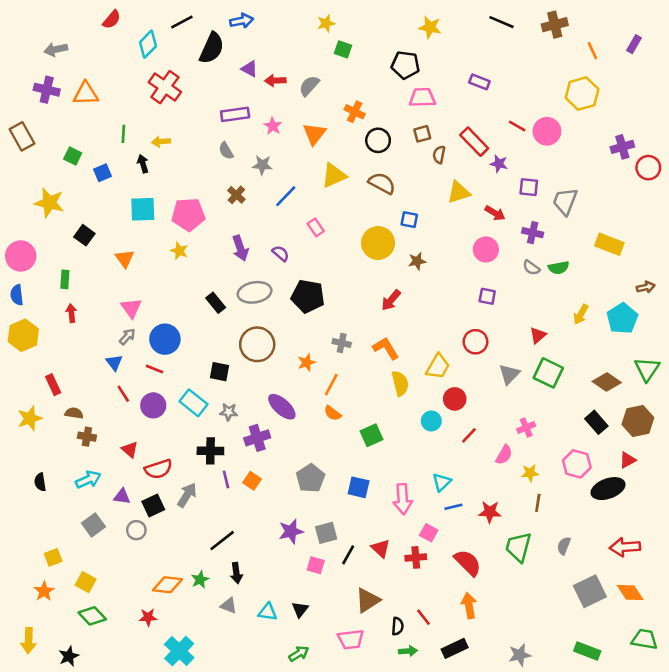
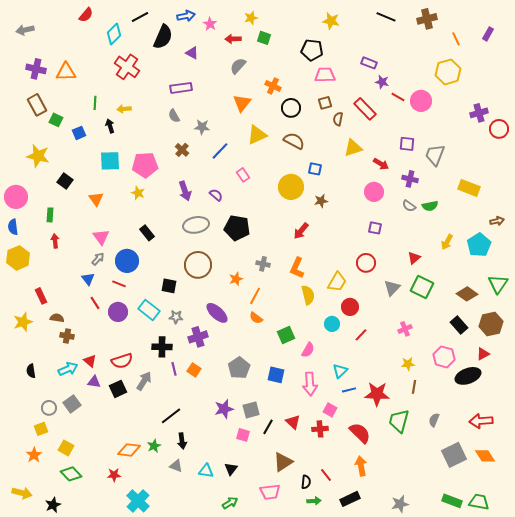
gray arrow: (56, 49) -> (25, 30), moved
red arrow: (275, 81) -> (233, 39), moved
pink star: (273, 126) -> (210, 24), moved
brown rectangle: (22, 136) -> (37, 105), moved
purple star: (499, 164) -> (382, 82), moved
black rectangle: (216, 303) -> (147, 233), moved
orange L-shape: (386, 348) -> (297, 268), turned -125
red triangle: (130, 450) -> (90, 361), moved
pink semicircle: (504, 455) -> (308, 350), moved
red star: (490, 512) -> (377, 394), size x1.4
gray circle: (136, 530) -> (49, 408), moved
green trapezoid: (644, 639) -> (479, 502), moved
yellow arrow: (28, 641) -> (22, 493), turned -78

